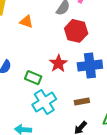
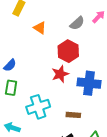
red hexagon: (76, 31) -> (68, 51), moved
green rectangle: (33, 78) -> (11, 88), moved, turned 63

